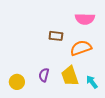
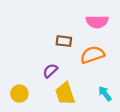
purple semicircle: (44, 75) -> (50, 71), moved, turned 32
yellow trapezoid: (70, 76) -> (65, 94), moved

